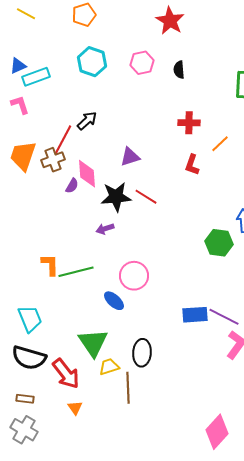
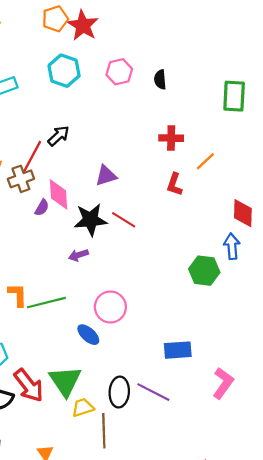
red star: (170, 21) -> (83, 25), moved
purple line: (224, 317) -> (153, 392), moved
red arrow: (66, 374) -> (29, 385), moved

